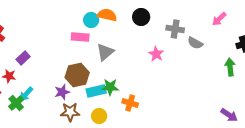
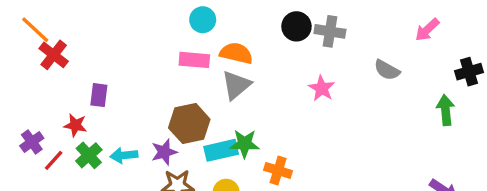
orange semicircle: (107, 15) -> (236, 53), moved
cyan circle: (91, 20) -> (203, 20), moved
gray cross: (175, 29) -> (330, 31), moved
purple rectangle: (23, 58) -> (99, 95), turned -40
cyan arrow: (26, 94) -> (124, 155), moved, turned 42
green cross: (16, 103) -> (89, 155), moved

